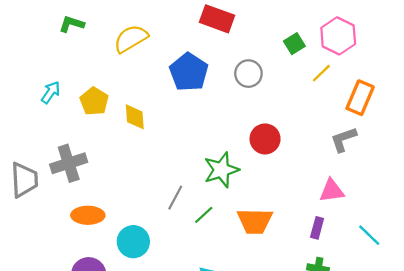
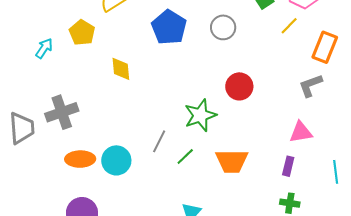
yellow pentagon: (94, 101) -> (82, 33), moved
cyan line: (369, 235) -> (336, 172), turned 40
cyan circle: (133, 242) -> (116, 160), moved

